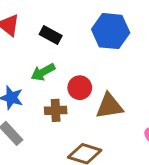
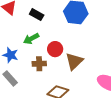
brown triangle: (109, 106) -> (74, 61), turned -36

